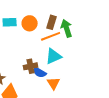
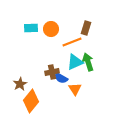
brown rectangle: (52, 22) -> (86, 28), moved
green arrow: (67, 28) -> (88, 62), moved

